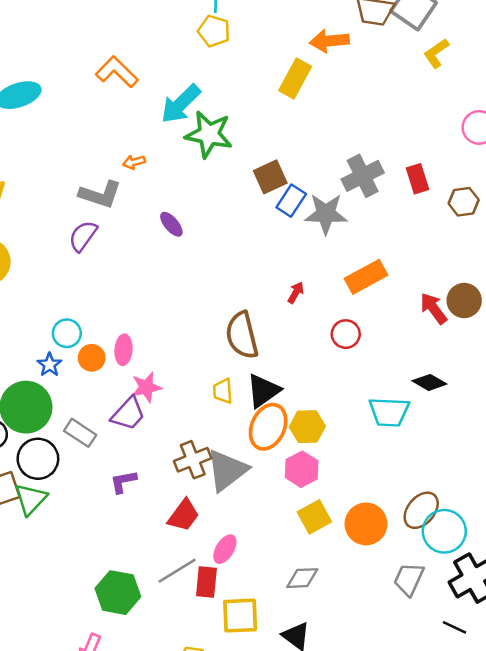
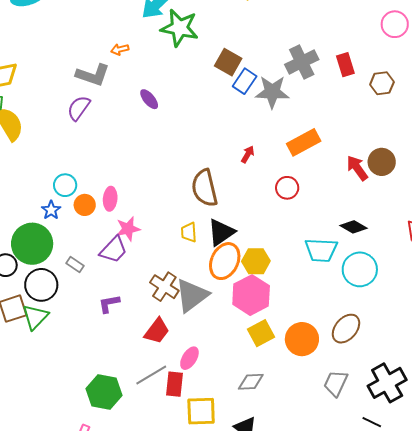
brown square: (270, 177) -> (228, 62), turned -36
gray rectangle: (80, 433) -> (75, 265), size x0.7
brown cross: (193, 460) -> (164, 287), turned -36
pink hexagon: (302, 469) -> (251, 295), size x1.4
cyan circle: (444, 531) -> (360, 269), moved

